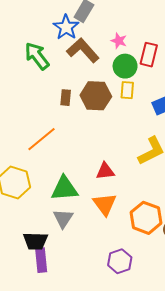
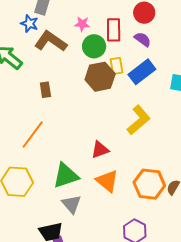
blue star: (66, 27) -> (29, 24), size x0.7
yellow rectangle: (127, 90) -> (117, 66), moved
brown hexagon: (96, 96) -> (100, 77), moved

